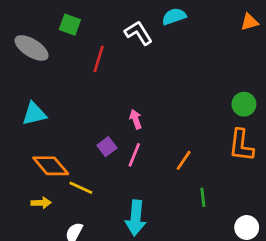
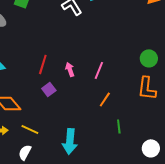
red line: (99, 59) -> (43, 64), moved
pink line: (134, 155) -> (99, 70), moved
yellow line: (81, 188) -> (30, 129), moved

